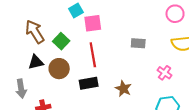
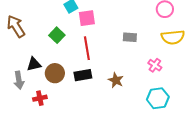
brown arrow: (35, 32) -> (16, 26), moved
black triangle: (36, 62) -> (34, 64), moved
brown circle: (59, 69) -> (55, 73), moved

